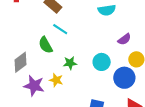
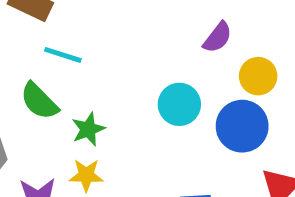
green star: (70, 63) -> (88, 129), moved

